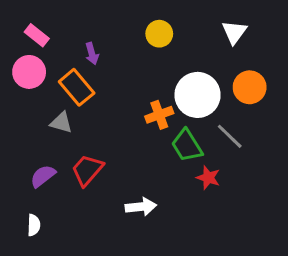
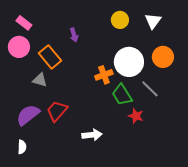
yellow circle: (159, 34) -> (120, 20), moved
purple arrow: (92, 54) -> (74, 35), moved
purple semicircle: (43, 176) -> (28, 115), size x1.4

